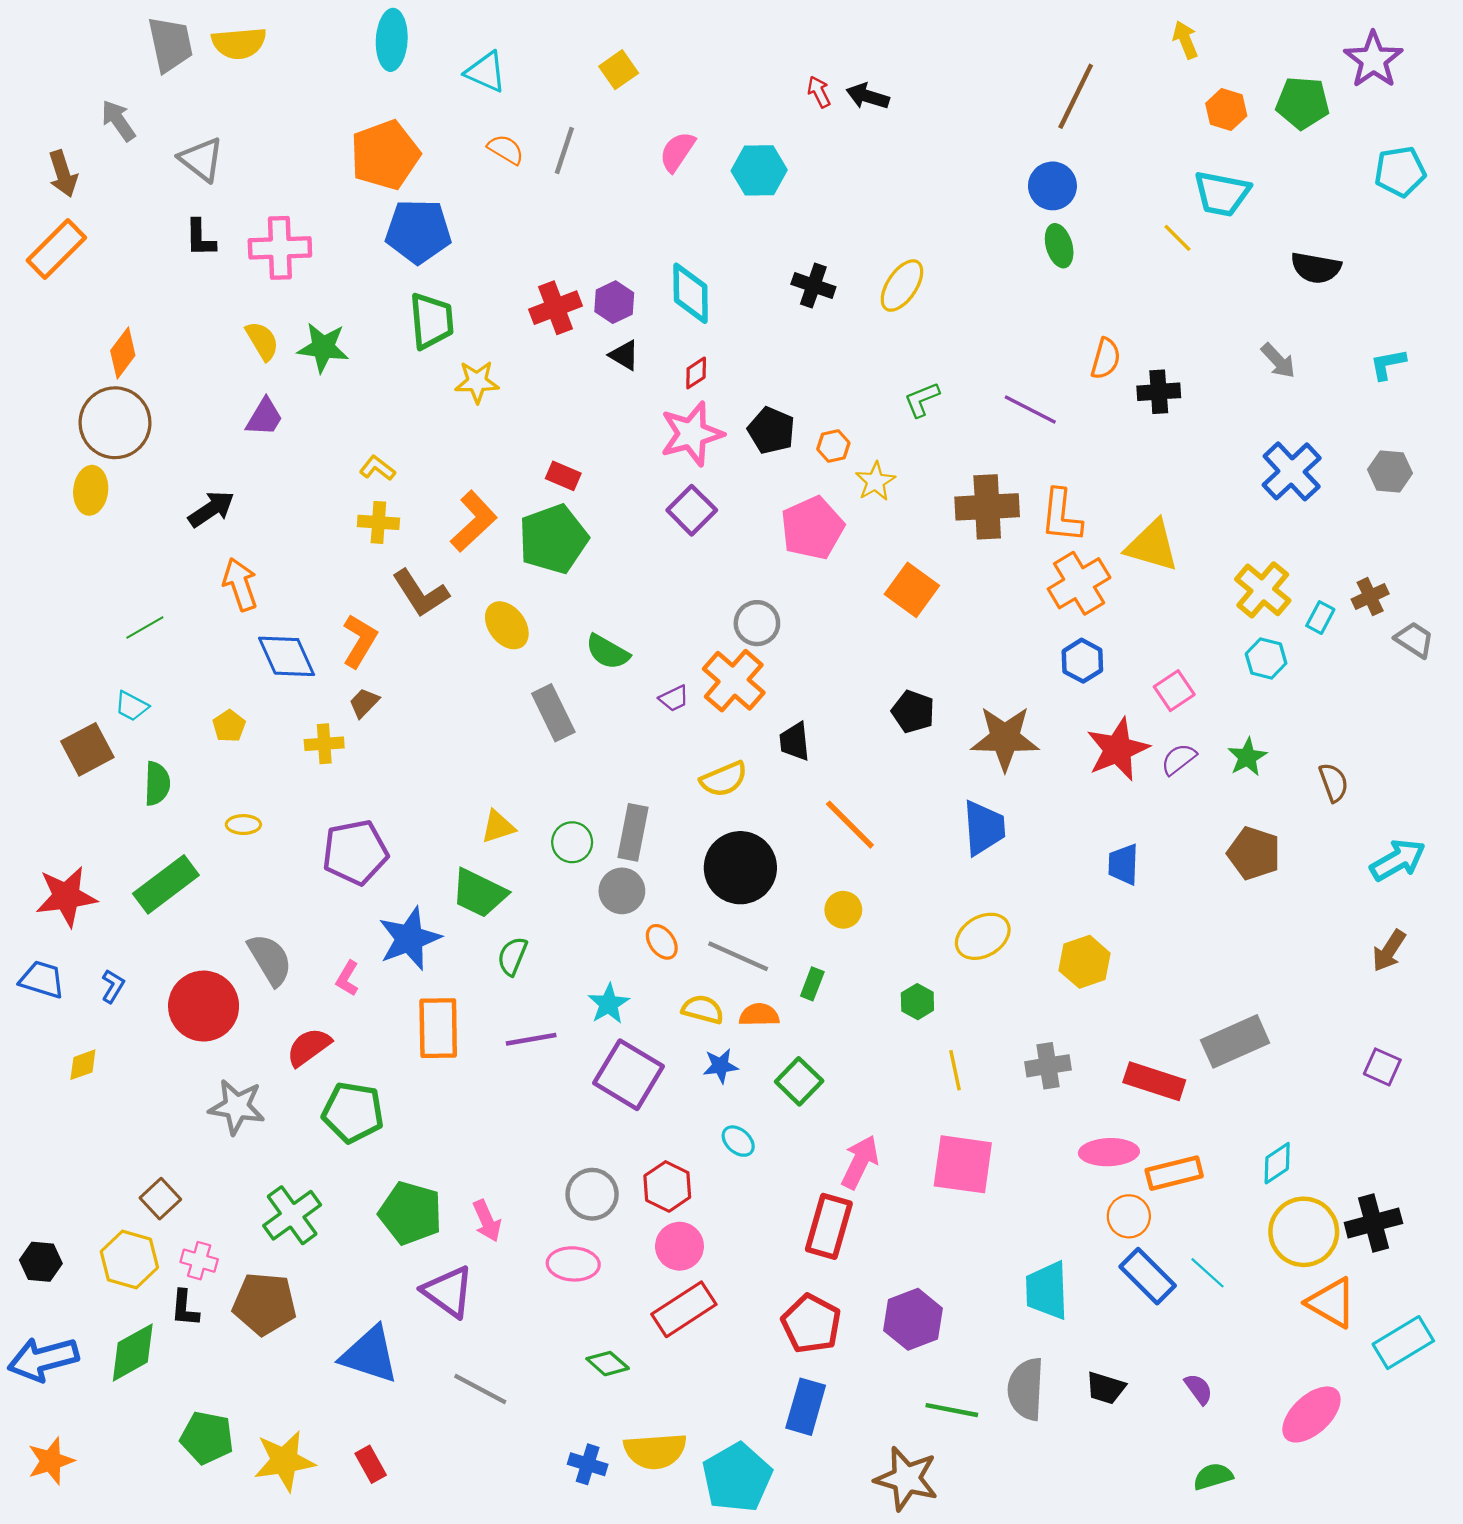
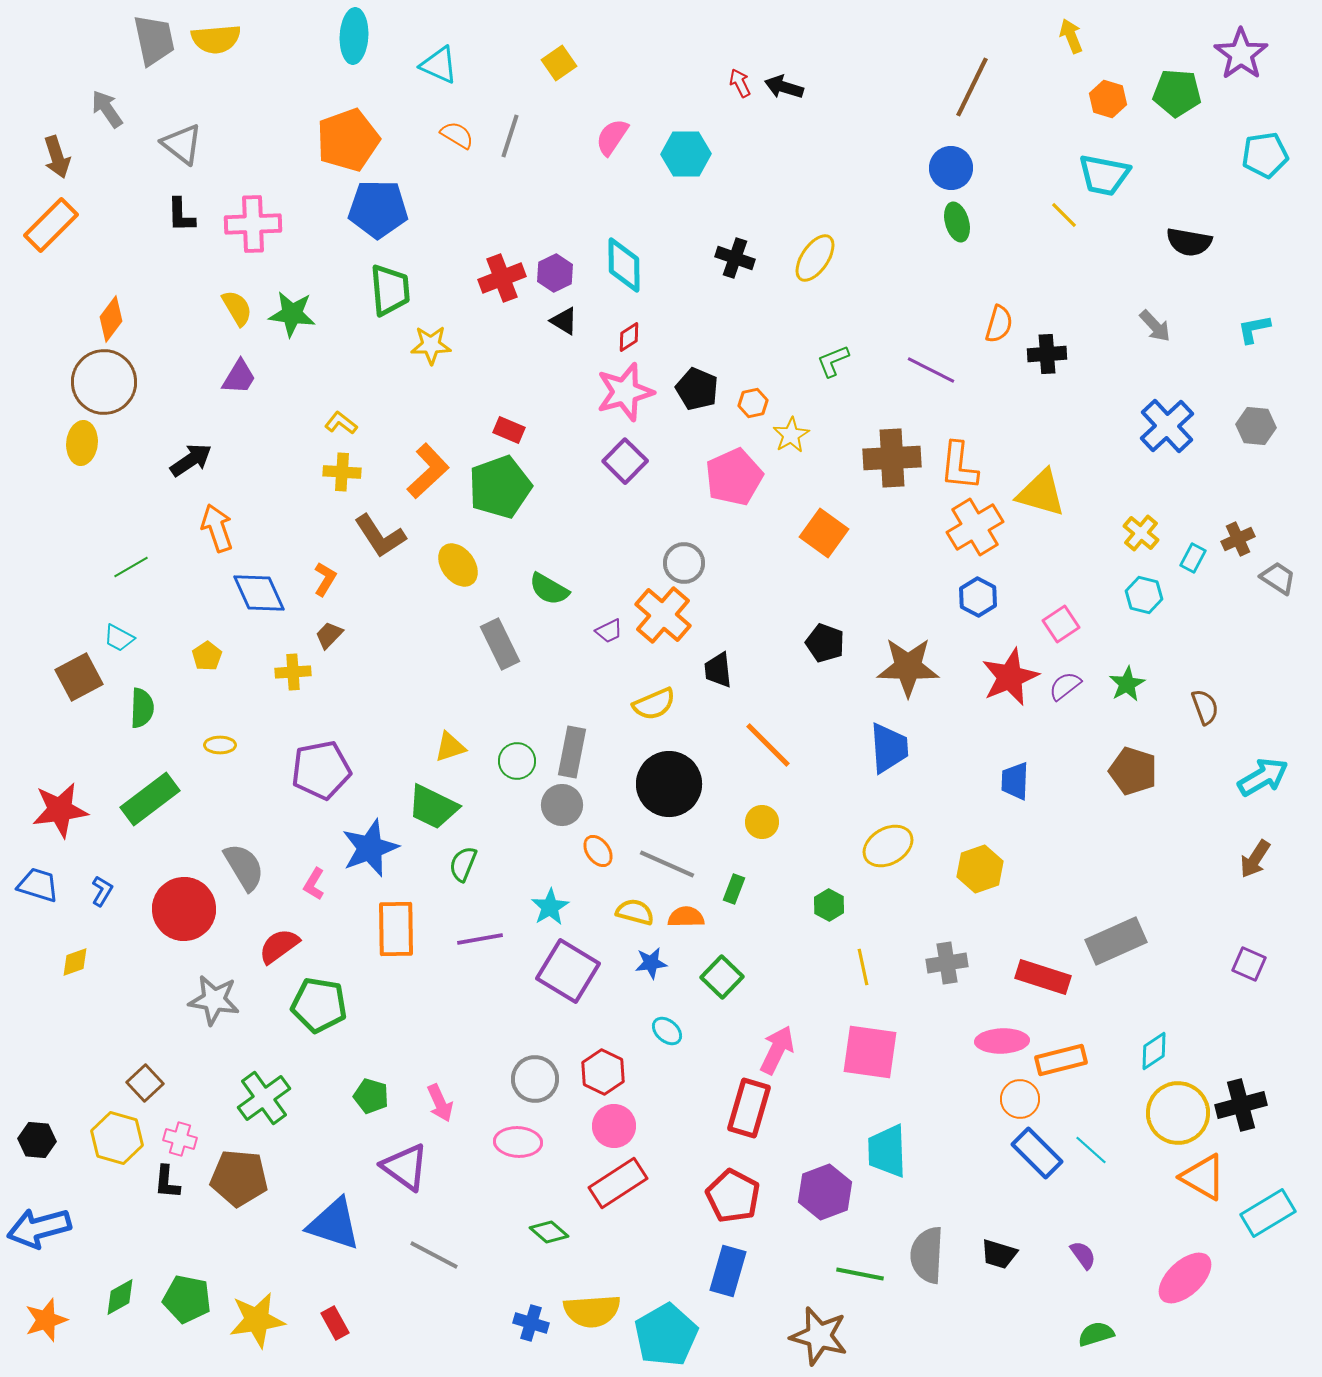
yellow cross: (1263, 590) -> (1141, 533), size x0.7
orange L-shape: (360, 641) -> (325, 579), size x0.7
green pentagon: (411, 1213) -> (371, 1096), size x0.6
cyan trapezoid: (1047, 1290) -> (887, 1151), moved
green diamond: (133, 1352) -> (120, 1297), moved, size x0.7

